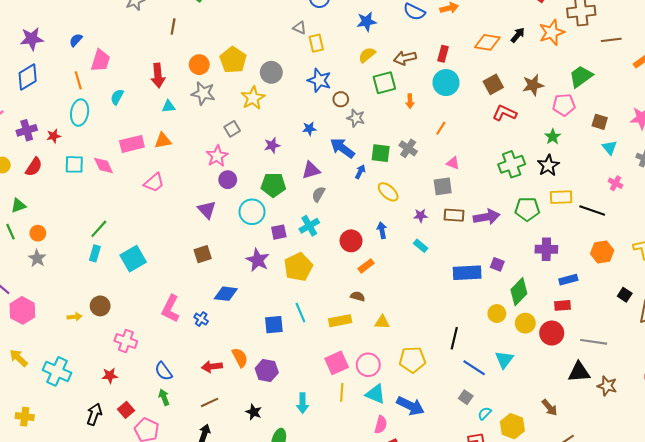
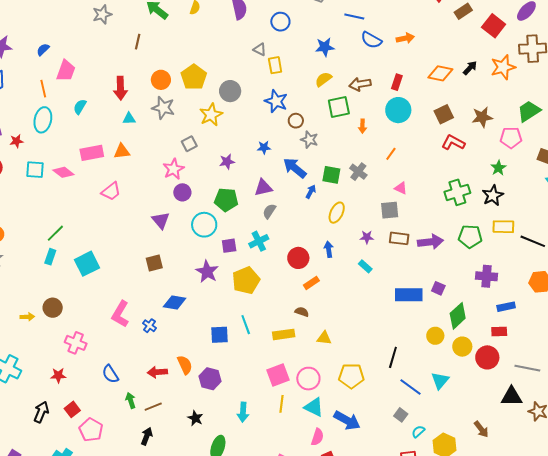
pink diamond: (104, 166) -> (63, 172), turned -30
yellow ellipse: (388, 192) -> (337, 213), turned 70
green arrow: (164, 397) -> (131, 400), moved

